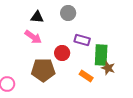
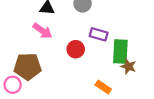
brown pentagon: (43, 70) -> (28, 66), moved
orange rectangle: (86, 76) -> (103, 87), moved

